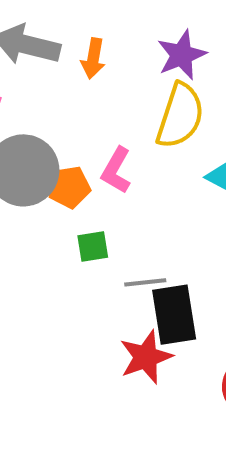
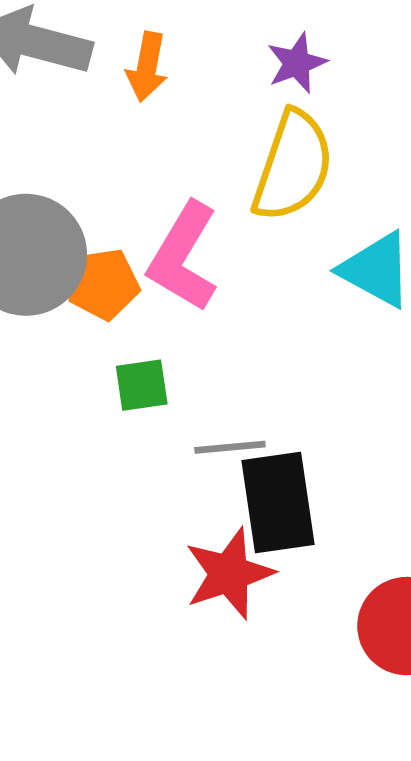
purple star: (182, 55) -> (297, 63), size x0.7
pink L-shape: (116, 170) -> (183, 257), size x1.4

